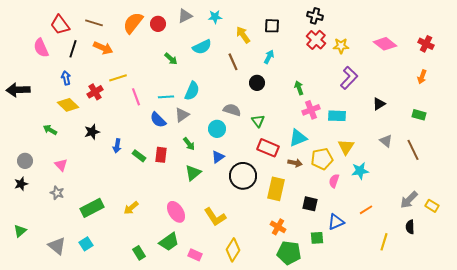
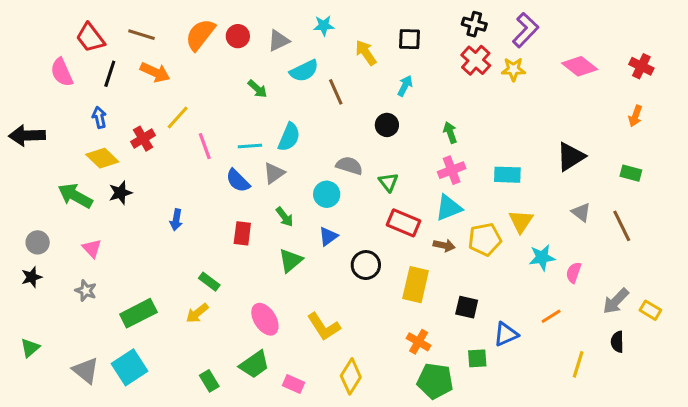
gray triangle: (185, 16) -> (279, 41), moved
brown line: (233, 62) -> (336, 92), moved
yellow line: (118, 78) -> (178, 117), turned -30
purple L-shape: (349, 78) -> (525, 30), moved
black triangle: (379, 104) -> (571, 157), size x1.5
pink cross: (311, 110) -> (452, 170), moved
green arrow: (50, 130) -> (75, 196), size x1.6
black star: (92, 132) -> (120, 193), moved
green rectangle: (139, 156) -> (209, 282), moved
black circle: (243, 176) -> (366, 265), size x0.7
pink semicircle: (334, 181) -> (574, 273), moved
cyan square: (86, 244) -> (129, 367), size x1.6

